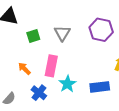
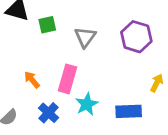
green square: (33, 36) -> (47, 25), moved

